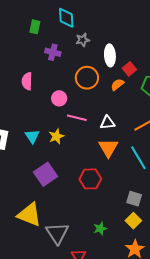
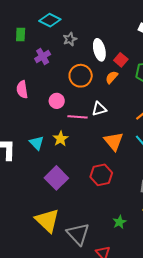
cyan diamond: (66, 18) -> (50, 20), turned -50
purple cross: (53, 52) -> (43, 56), turned -35
white triangle: (107, 123) -> (99, 109), moved
yellow triangle: (29, 215) -> (47, 220), turned 32

